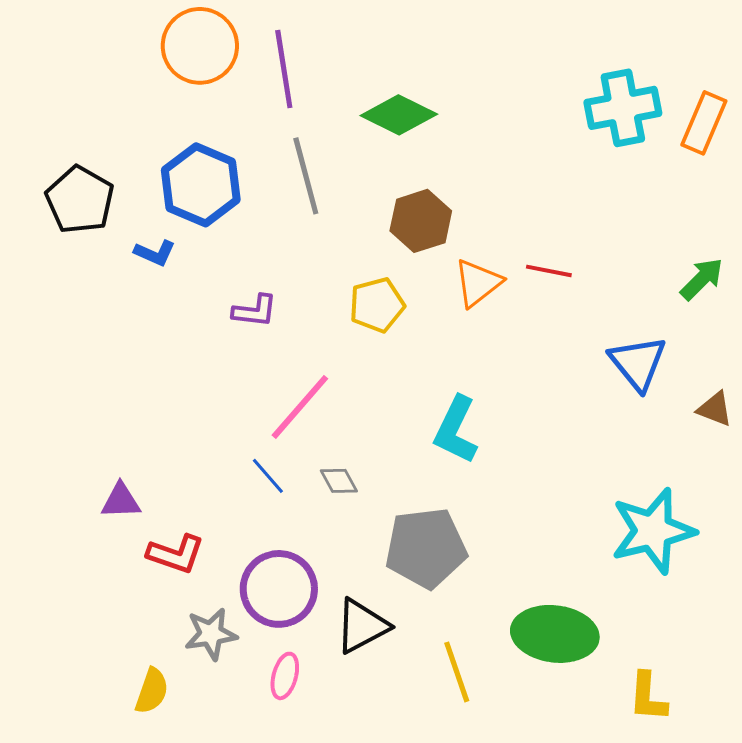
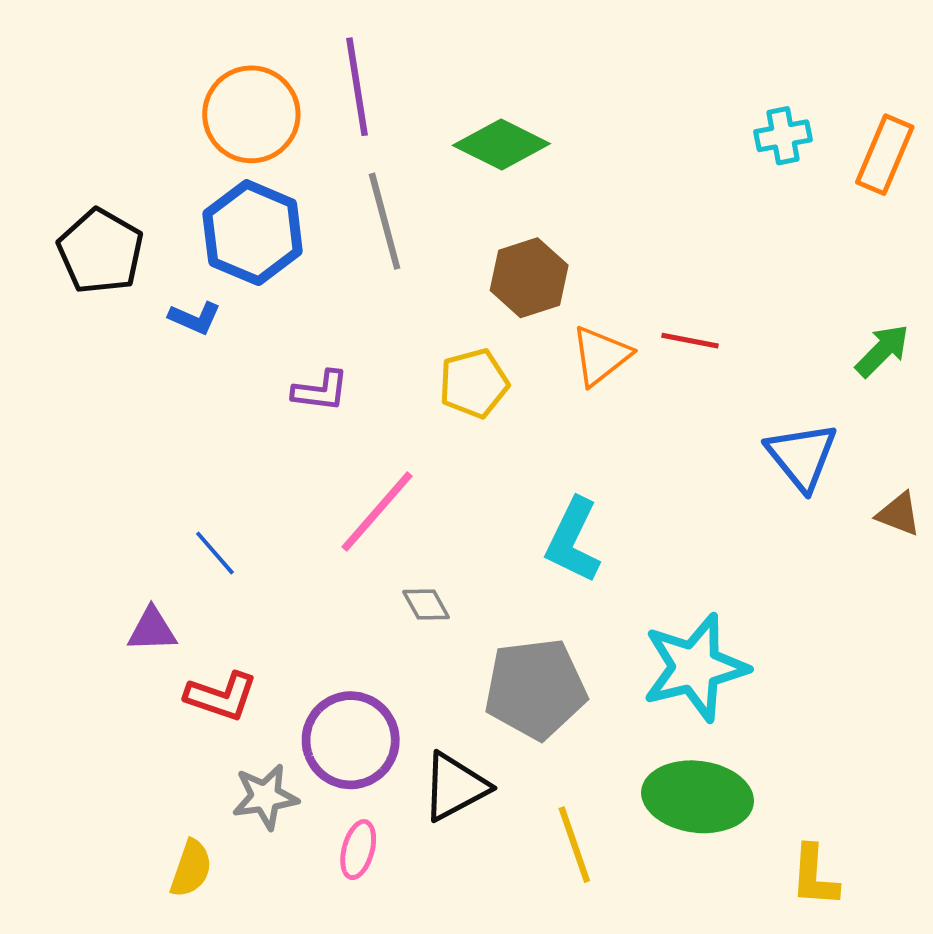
orange circle: (200, 46) -> (251, 114), moved
cyan cross: (623, 108) -> (783, 136), size x0.6
blue line: (268, 476) -> (215, 553), moved
cyan star: (653, 531) -> (695, 667), moved

